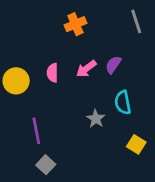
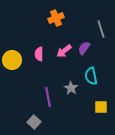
gray line: (136, 21) -> (101, 29), moved
purple line: (36, 131) -> (48, 97), moved
yellow square: (136, 144) -> (101, 107), turned -32

